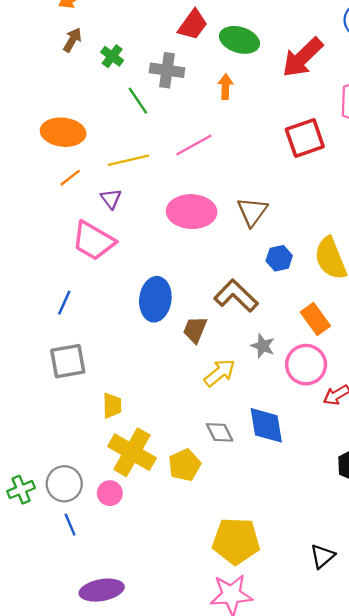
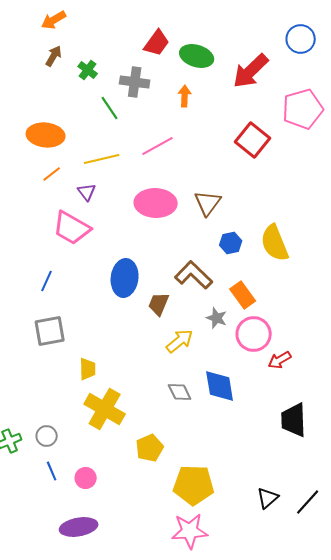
red square: (305, 138) -> (253, 140), turned -32
orange rectangle: (315, 319) -> (243, 295), moved
yellow pentagon: (185, 465) -> (150, 448), moved
gray circle: (64, 484) -> (47, 436), size x0.7
pink circle: (110, 493) -> (86, 478), moved

